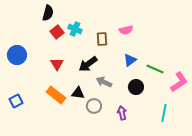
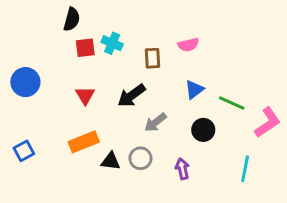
red square: (57, 32) -> (85, 48), turned 32
gray arrow: (104, 82) -> (155, 122), turned -63
black triangle: (78, 93) -> (111, 161), moved
orange rectangle: (56, 95) -> (84, 142), turned -60

